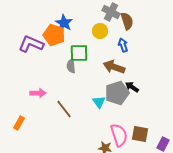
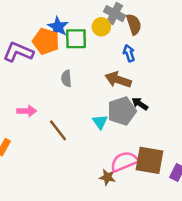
yellow circle: (100, 31) -> (101, 27), moved
green square: (79, 53) -> (76, 39), moved
brown square: (140, 134) -> (149, 160), size x1.4
pink semicircle: (119, 135) -> (124, 162), turned -95

